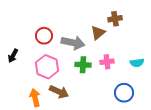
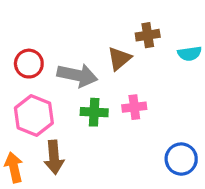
cyan semicircle: (137, 63) -> (190, 54), moved
brown arrow: (59, 92) -> (54, 157), turned 60
blue circle: (124, 93) -> (181, 159), moved

